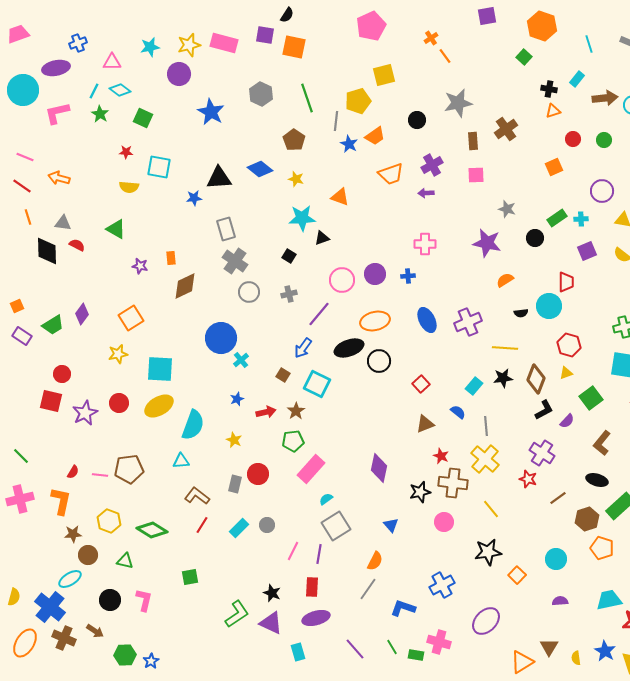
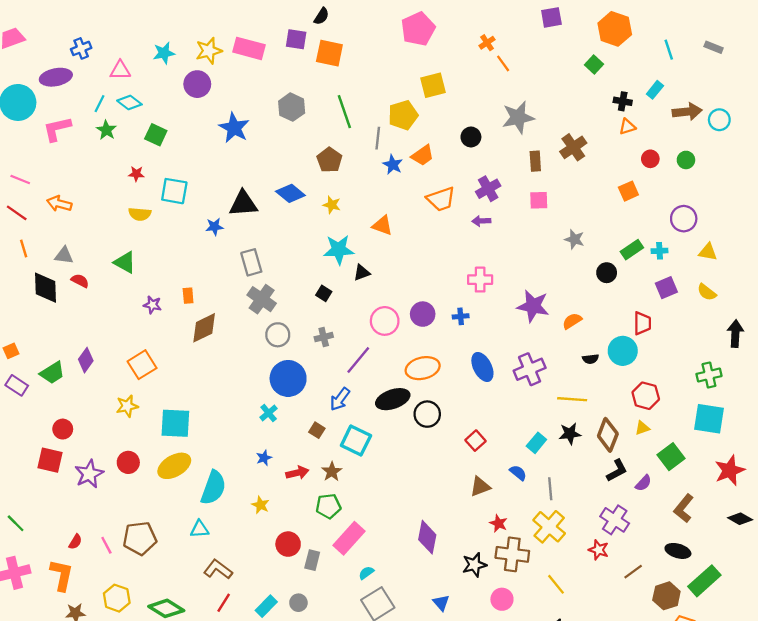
purple star: (487, 243) -> (533, 306), moved
blue circle: (221, 338) -> (288, 378), moved
pink line: (100, 475) -> (106, 545), turned 56
gray rectangle: (235, 484) -> (312, 560), moved

